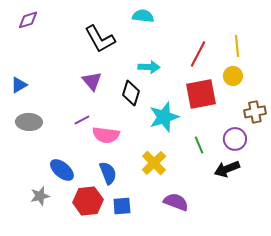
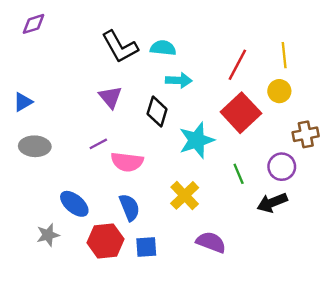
cyan semicircle: (143, 16) -> (163, 48), moved
red square: (201, 94) -> (241, 113), turned -32

